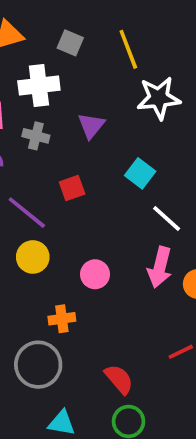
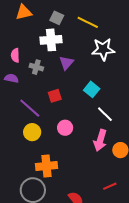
yellow line: (128, 49) -> (88, 22), turned -45
white cross: (39, 85) -> (51, 40), moved
pink circle: (95, 274) -> (65, 128), moved
orange cross: (62, 319) -> (47, 166), size x1.5

